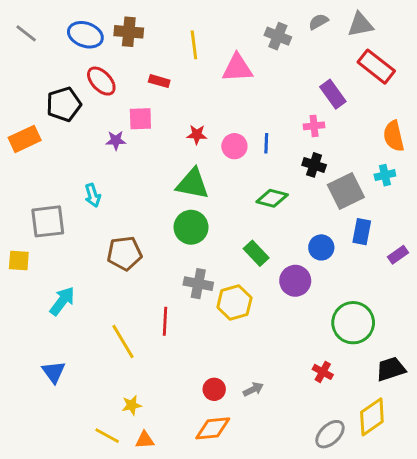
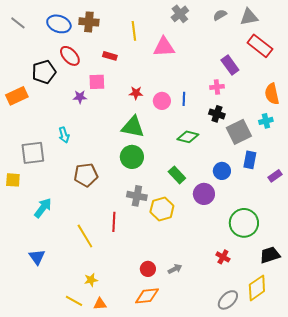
gray cross: (278, 36) -> (180, 14), moved, turned 30

